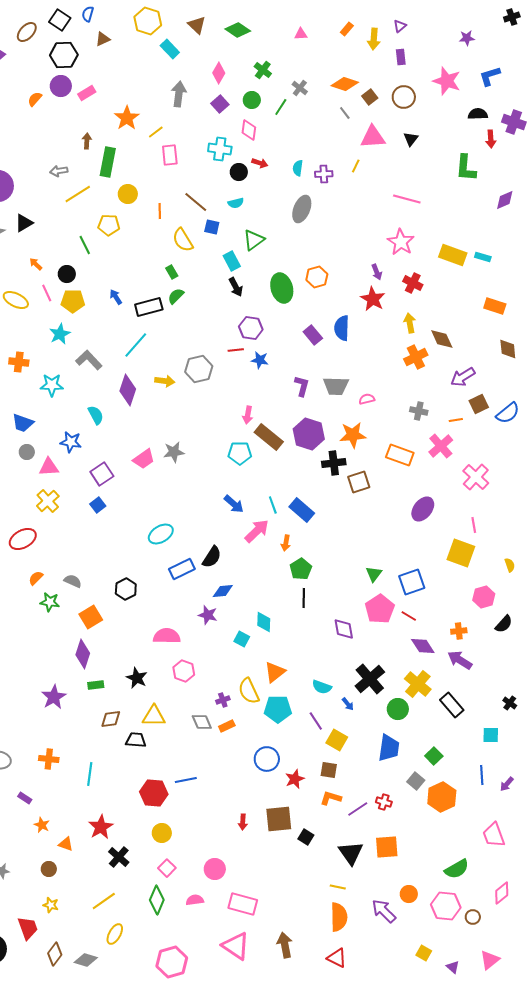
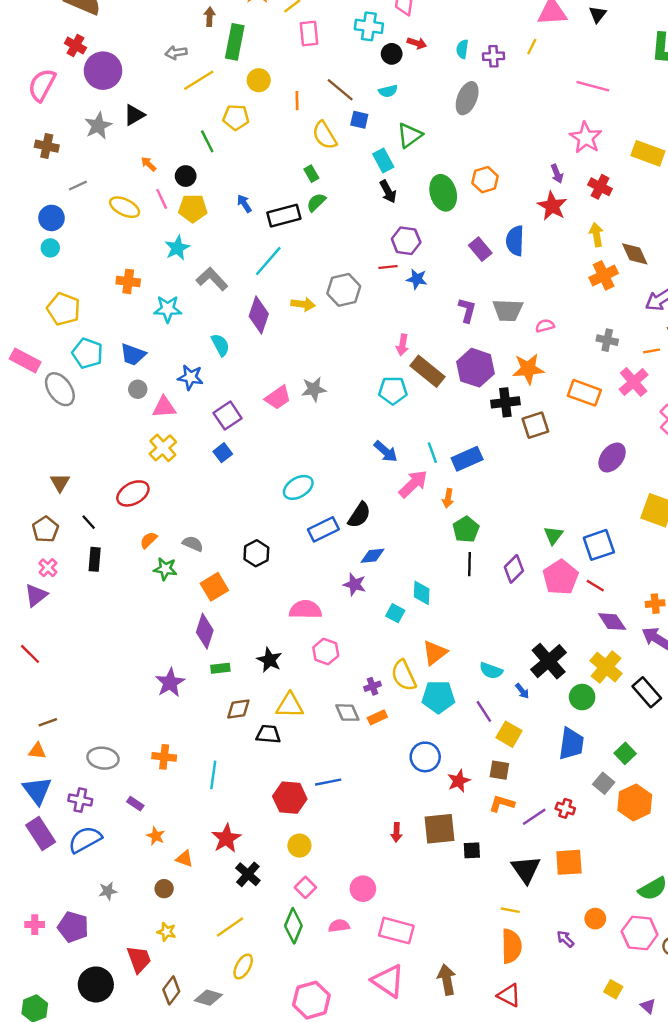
blue rectangle: (302, 510) -> (467, 459), turned -65
purple diamond: (344, 629) -> (514, 569), moved, turned 55
black square: (306, 837) -> (472, 850), turned -35
purple arrow: (384, 911) -> (565, 939), size x0.6

